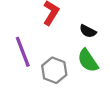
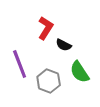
black semicircle: (88, 31) -> (64, 45), moved

